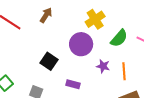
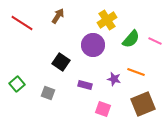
purple star: (103, 66) -> (114, 79), moved
orange line: (124, 71) -> (136, 72), turned -66

